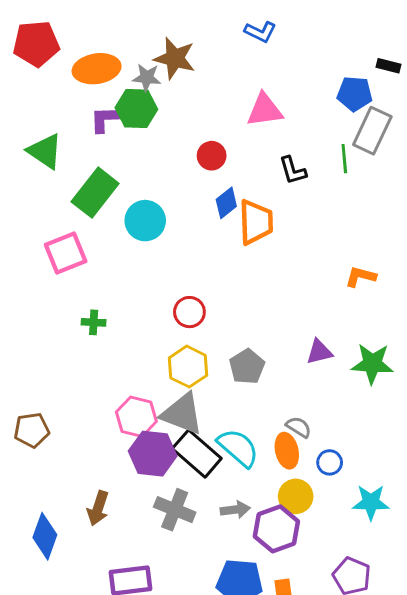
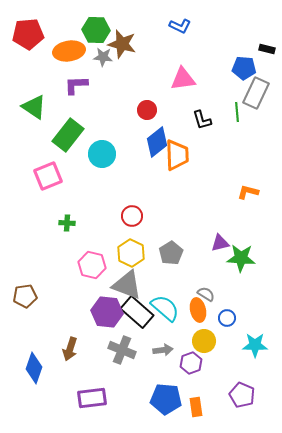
green hexagon: (136, 109) -> (96, 30), moved
blue diamond: (226, 203) -> (157, 142), size x1.4
green star: (372, 364) -> (241, 258), moved
pink hexagon: (136, 417) -> (92, 265), moved
purple hexagon: (276, 529) -> (191, 363), size x0.7

